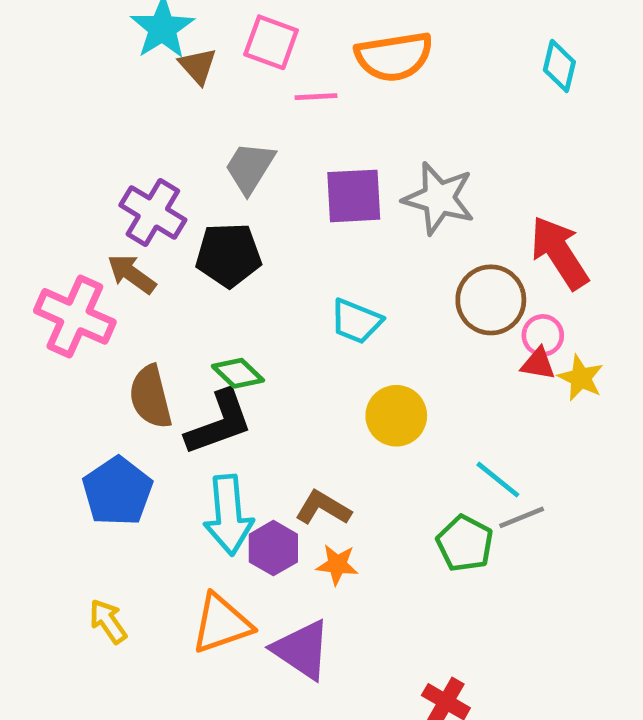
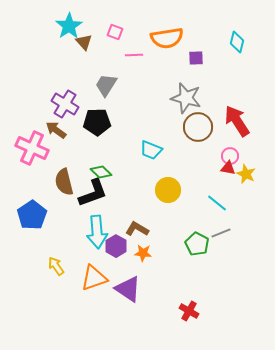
pink square: (271, 42) -> (115, 32), size x0.7
purple square: (354, 196) -> (196, 58), moved, size x0.6
brown circle: (491, 300) -> (198, 127), moved
cyan line: (498, 480) -> (217, 203), moved
blue pentagon: (117, 491) -> (32, 215), moved
yellow arrow: (108, 621) -> (56, 266), moved

